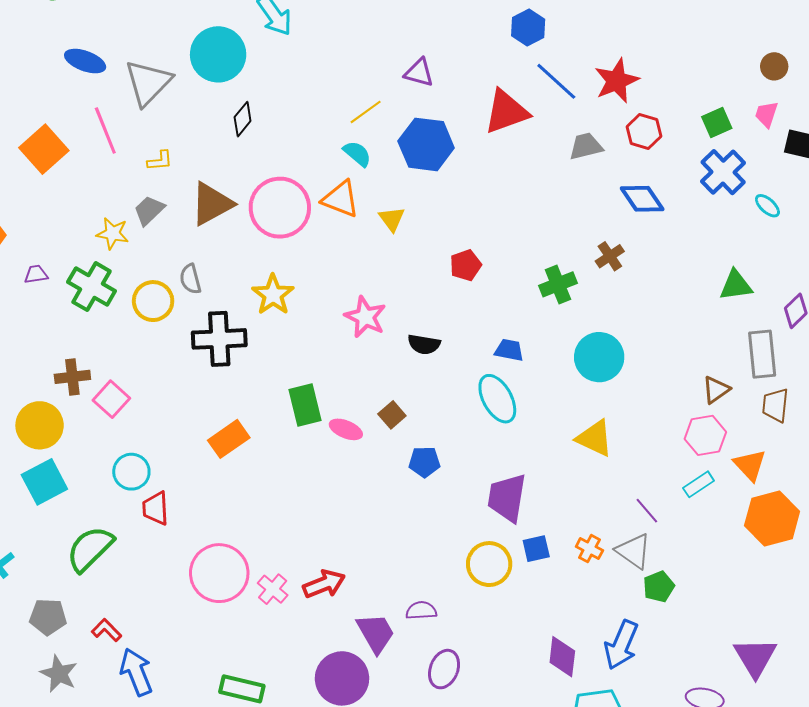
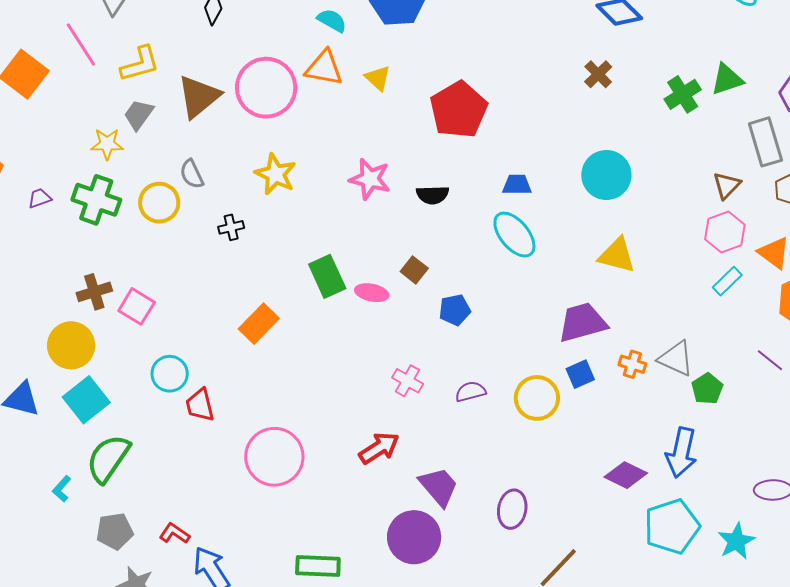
yellow L-shape: (160, 161) -> (140, 64), size x1.6
red pentagon: (466, 265) -> (459, 110), size x1.8
green cross: (558, 284) -> (683, 94), moved
black cross: (219, 339) -> (231, 227), size x0.5
purple trapezoid: (507, 498) -> (582, 322), moved, turned 76
purple line: (647, 511) -> (770, 360), moved
green semicircle: (90, 549) -> (108, 458), moved
pink cross: (273, 589) -> (408, 381), moved
purple semicircle: (421, 611) -> (471, 392), moved
purple diamond: (562, 657) -> (626, 475), turned -60

